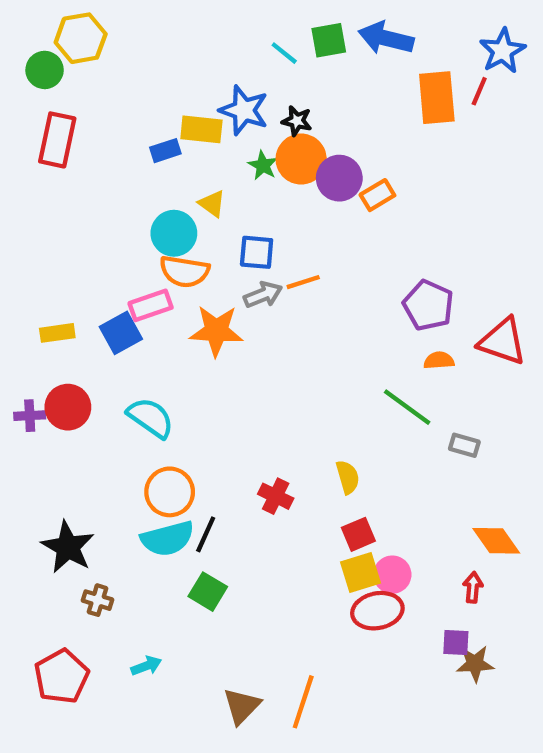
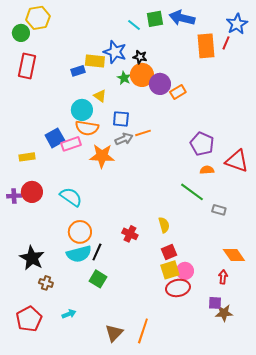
blue square: (121, 333) -> (55, 138), moved

